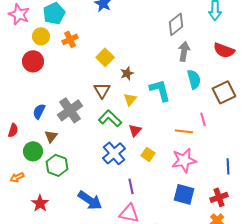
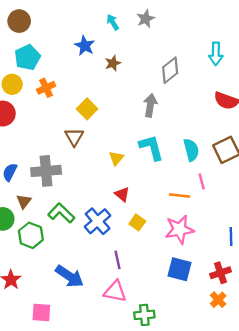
gray arrow: (184, 51) -> (150, 105), moved
brown star: (127, 73) -> (113, 63), moved
cyan semicircle: (194, 79) -> (191, 150), moved
brown triangle: (102, 90) -> (74, 137), moved
gray cross: (70, 110) -> (46, 171), turned 30
green L-shape: (110, 118) -> (61, 213), moved
red triangle: (135, 130) -> (122, 194), turned -32

